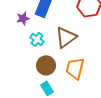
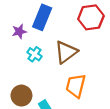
brown circle: (46, 65) -> (21, 96), moved

